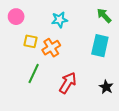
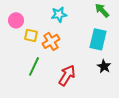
pink circle: (16, 17) -> (16, 20), moved
black star: (106, 87) -> (104, 66), moved

